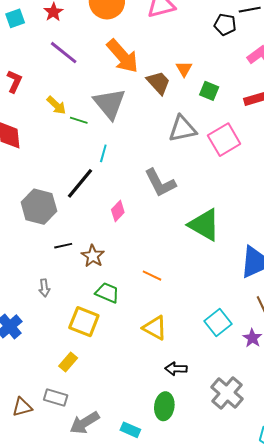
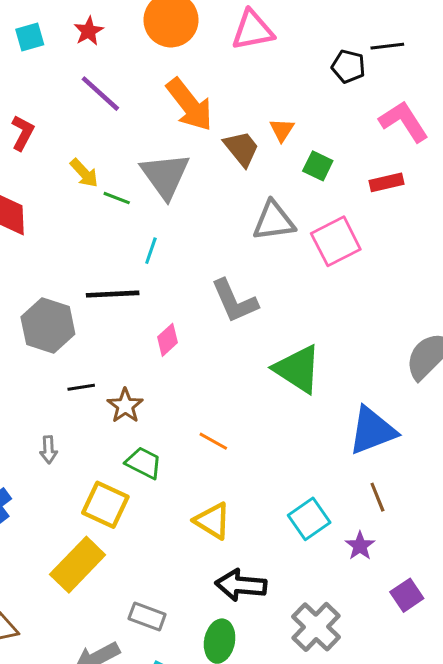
black line: (80, 183) -> (113, 294), turned 44
yellow rectangle: (68, 362) -> (78, 565), size x1.8
black arrow: (176, 369) -> (241, 585), size x1.5
gray rectangle: (56, 398) -> (147, 616), moved

